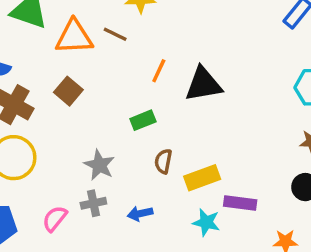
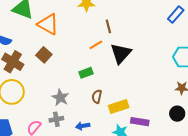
brown line: (115, 34) -> (108, 26), moved, turned 48
orange triangle: (74, 37) -> (48, 24), turned 30
orange line: (159, 71) -> (96, 45), turned 32
black triangle: (203, 84) -> (121, 53), turned -40

